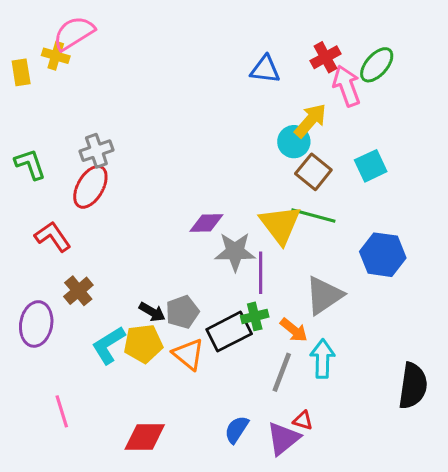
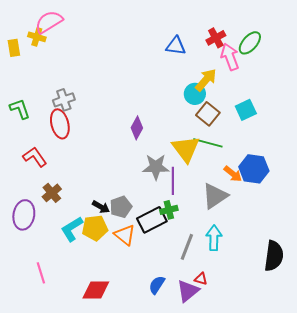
red ellipse: (90, 187) -> (60, 124), turned -44
purple diamond: (206, 223) -> (137, 128), moved, turned -60
orange arrow: (294, 330) -> (233, 174), moved

